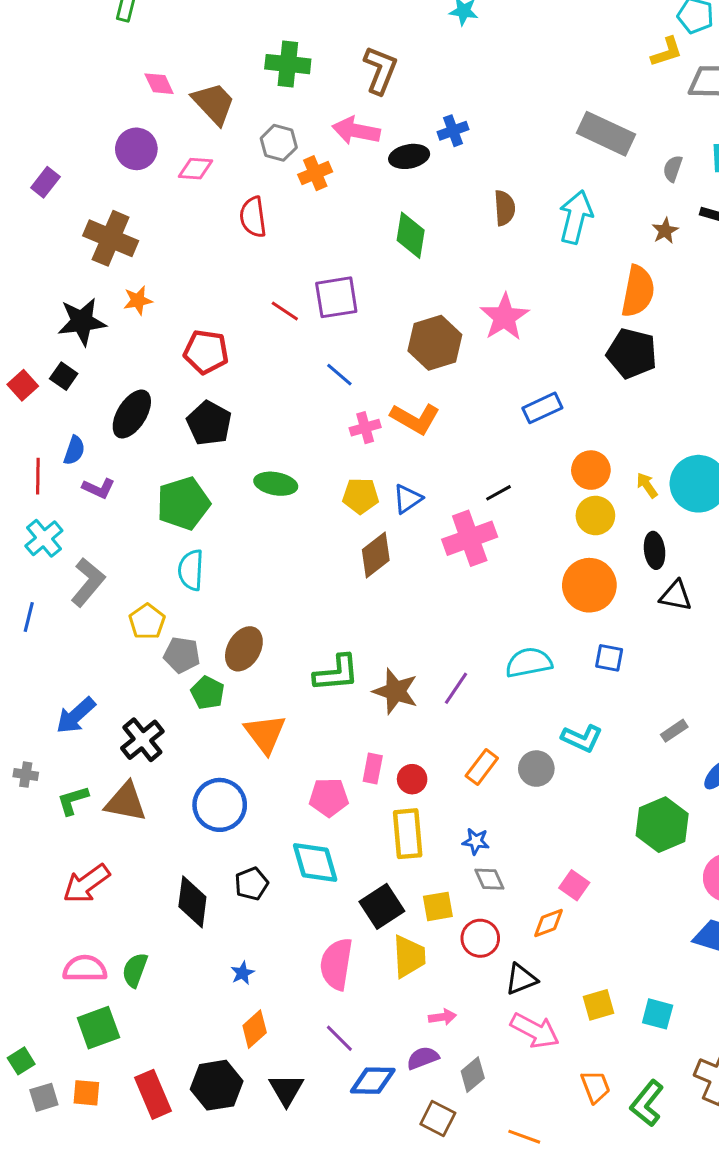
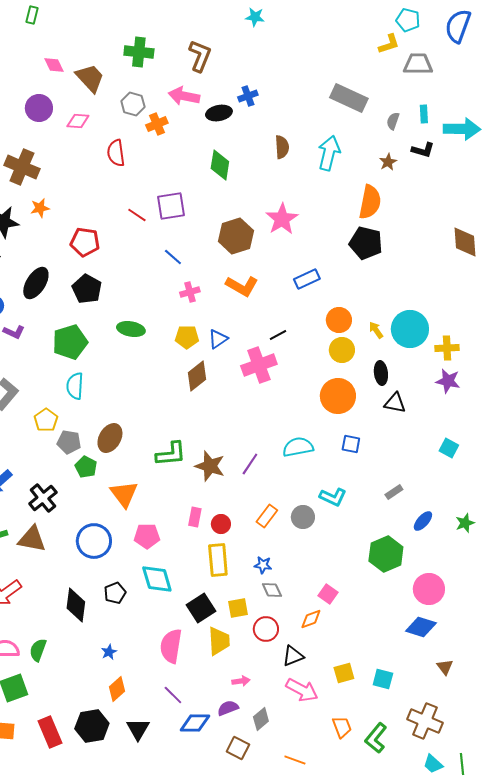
orange L-shape: (415, 419) -> (242, 286), moved
pink pentagon: (329, 797) -> (147, 536), moved

